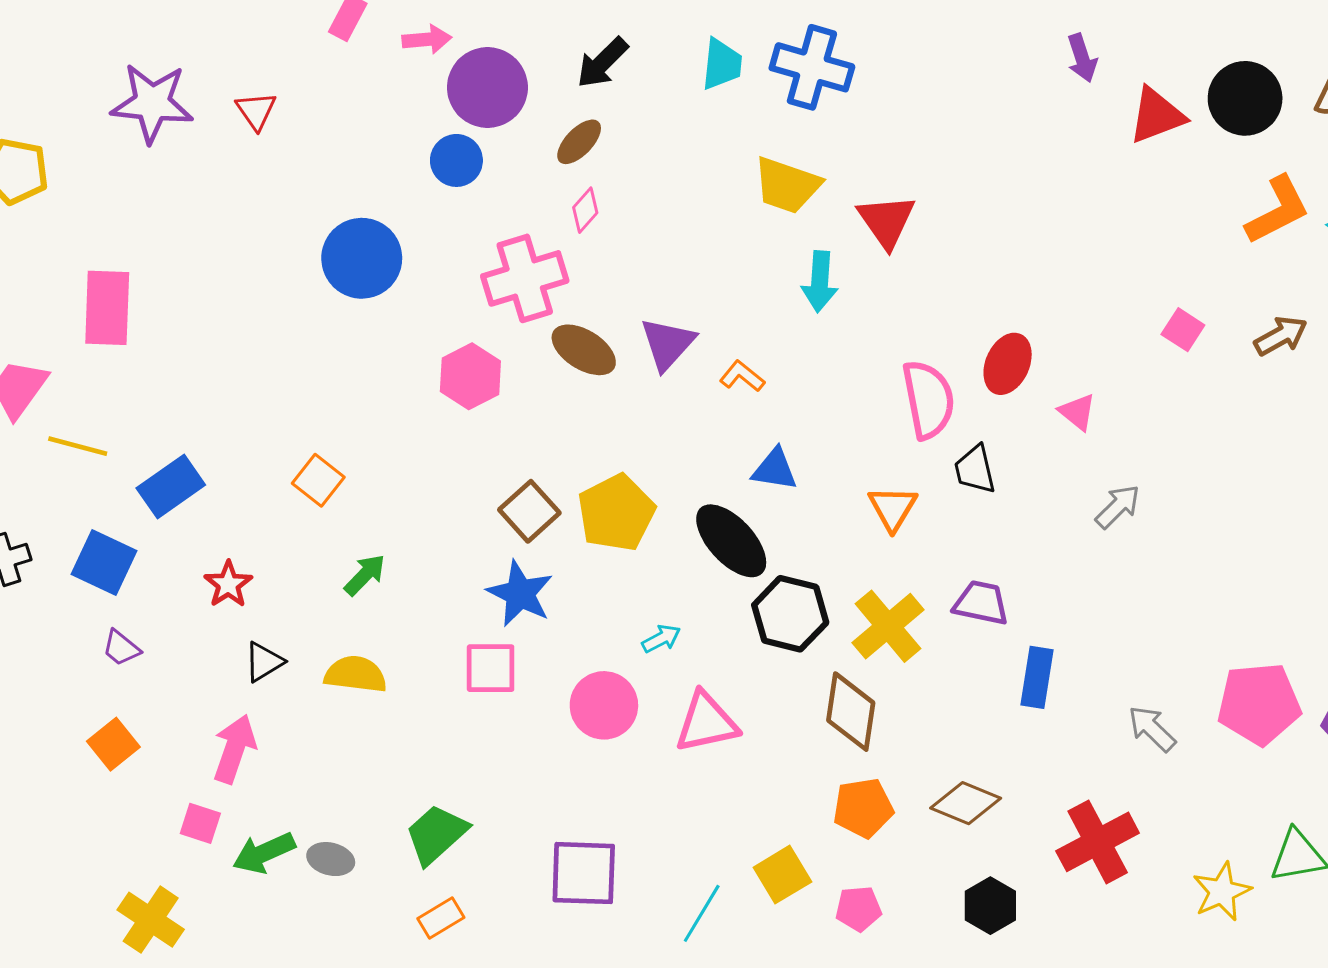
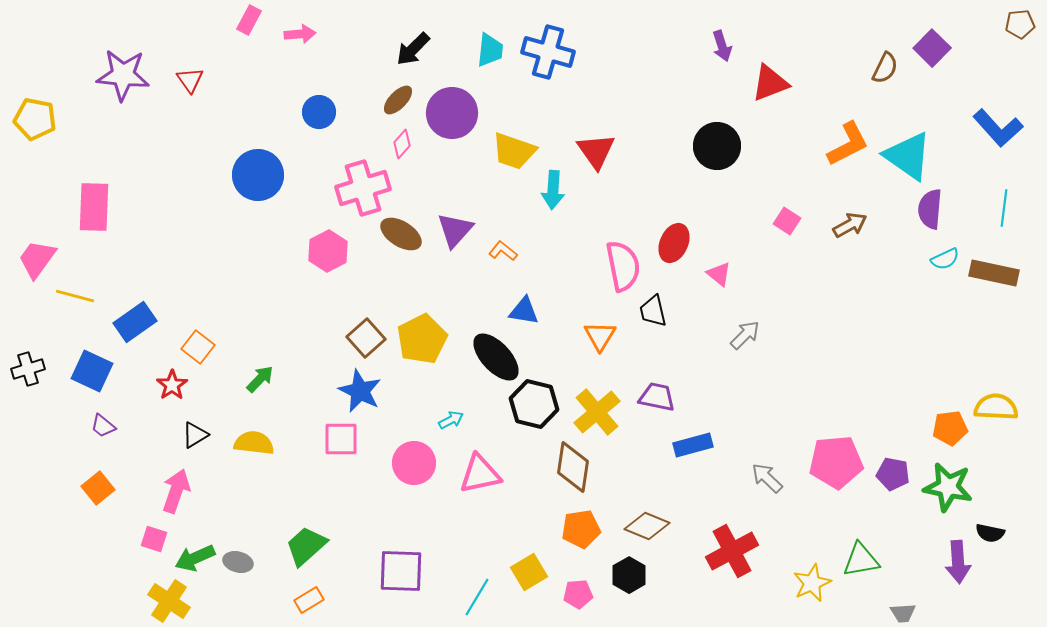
purple circle: (487, 88) -> (452, 113), moved
black circle: (1245, 98) -> (717, 146), moved
yellow trapezoid: (787, 185) -> (514, 151), moved
orange square: (318, 480) -> (198, 347), moved
blue rectangle: (1037, 677) -> (693, 445), turned 66
black hexagon: (990, 906) -> (629, 575), moved
yellow cross: (151, 920) -> (169, 601), moved

